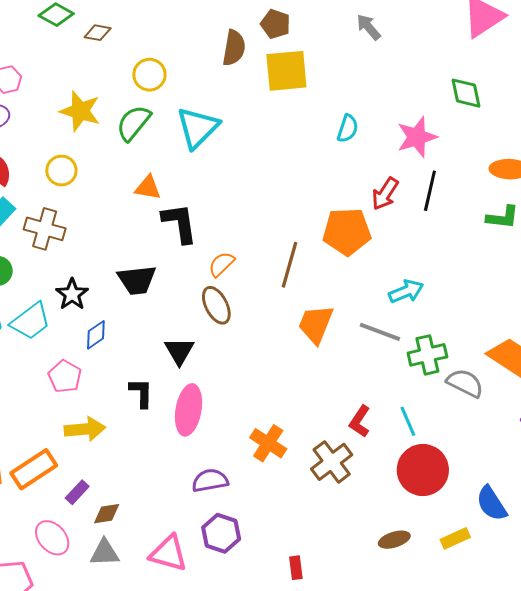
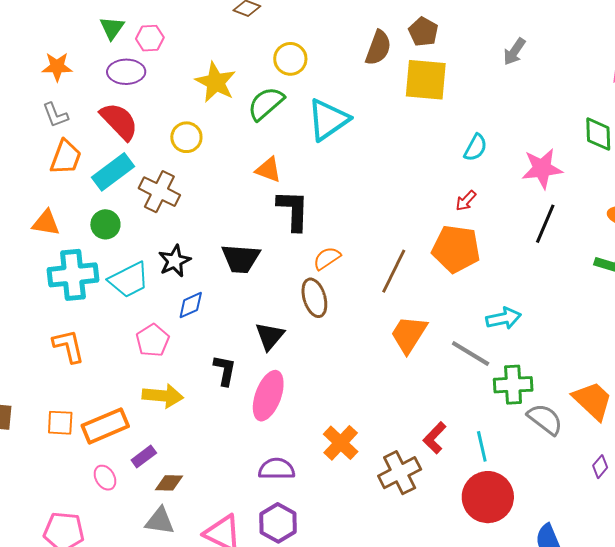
gray arrow: (369, 27) -> (514, 52), turned -116
red arrow: (385, 194) -> (466, 201), moved, size x0.7
pink ellipse: (52, 538) -> (105, 478), moved, size x0.7

